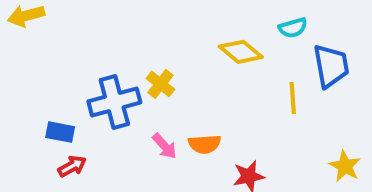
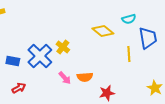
blue cross: (114, 102) -> (40, 56), turned -30
blue rectangle: (60, 132) -> (13, 61), moved

